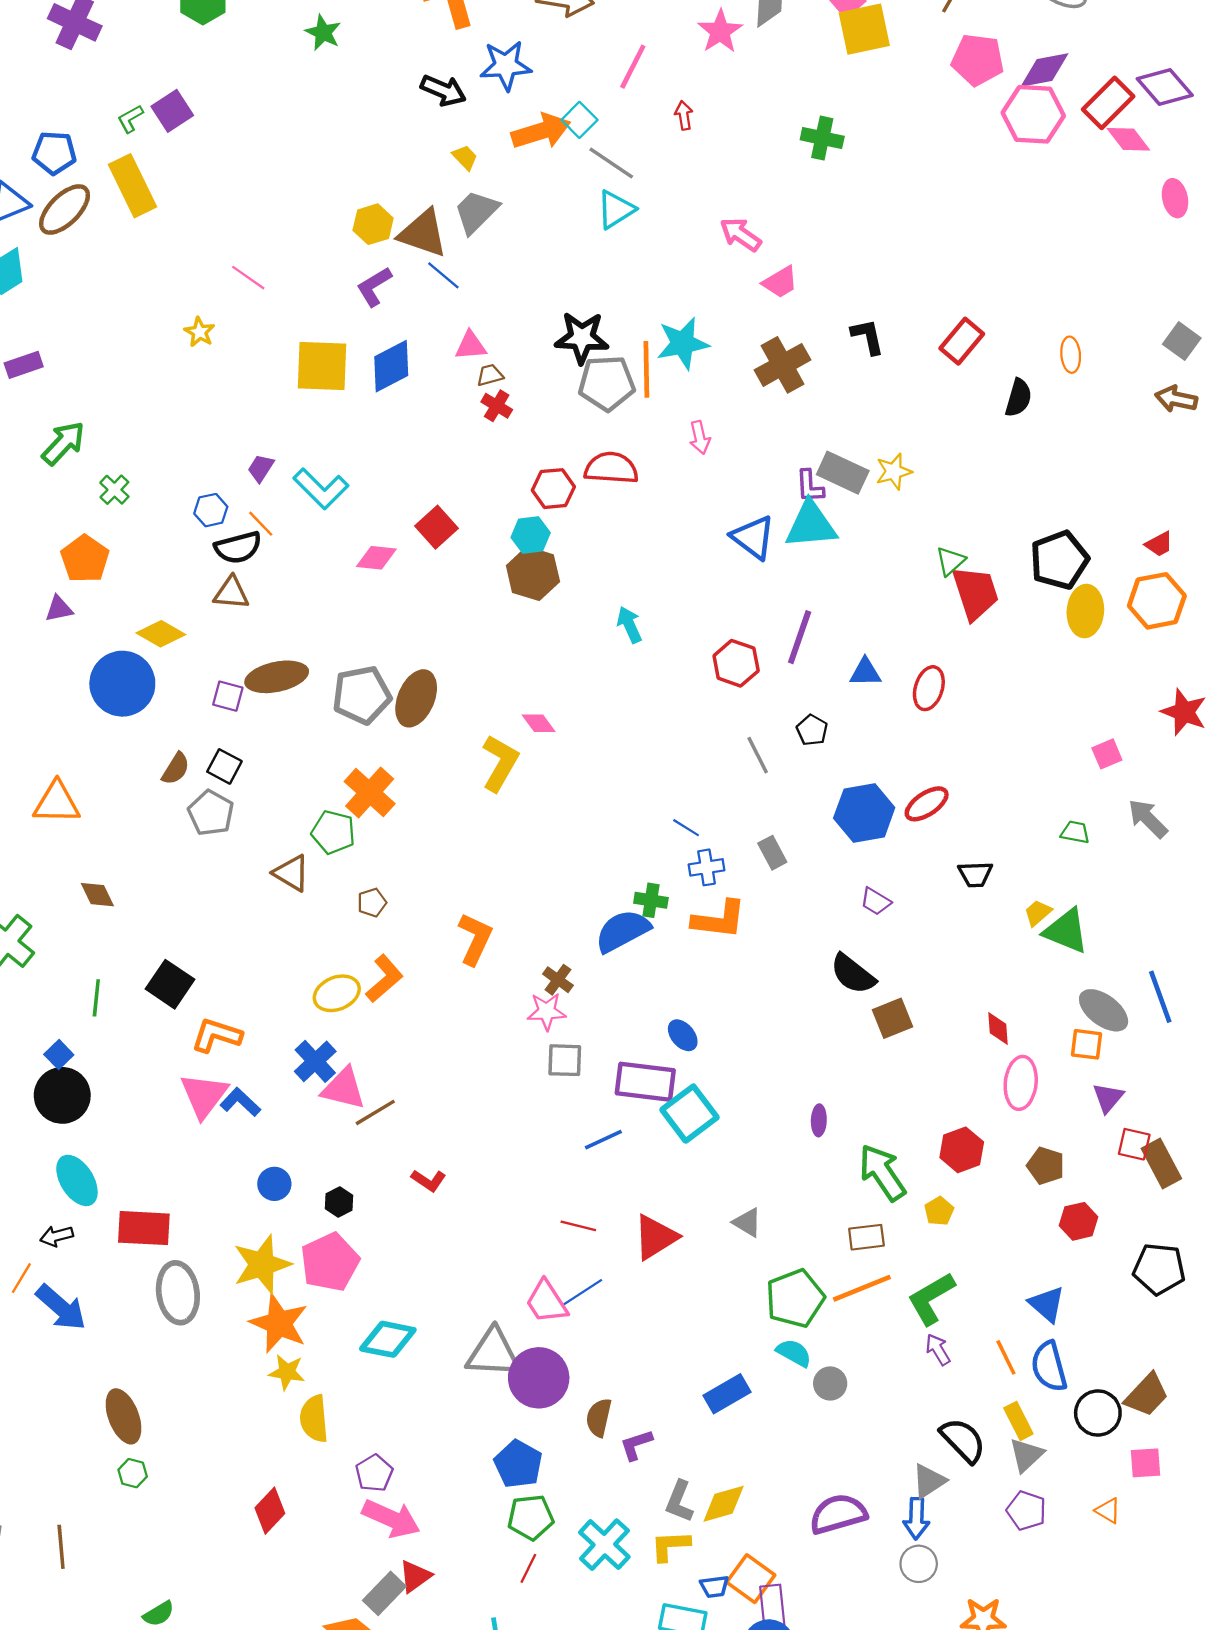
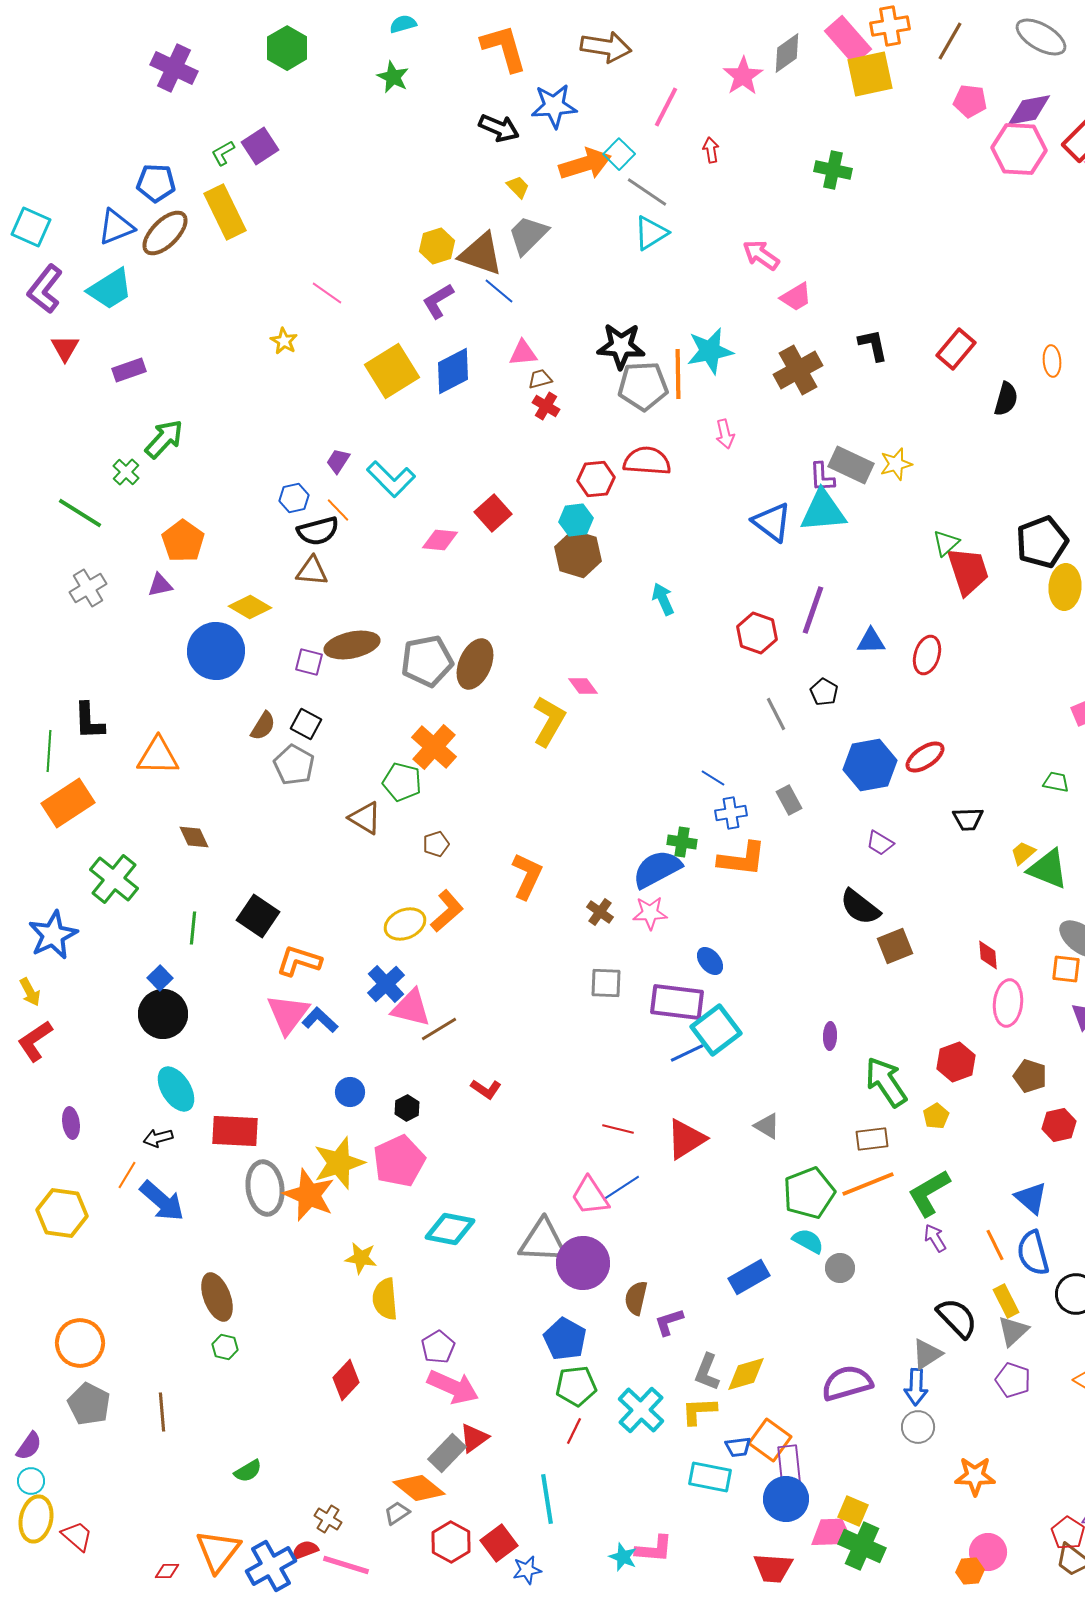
pink pentagon: (978, 60) -> (970, 101), size x0.7
yellow square: (322, 366) -> (392, 371), turned -34
green cross: (114, 490) -> (126, 472), moved
pink star: (547, 1011) -> (650, 913), moved
blue line: (603, 1140) -> (687, 1053), moved
orange star: (279, 1323) -> (309, 1195), moved

